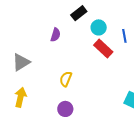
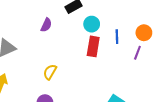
red rectangle: (103, 49) -> (93, 46), turned 48

